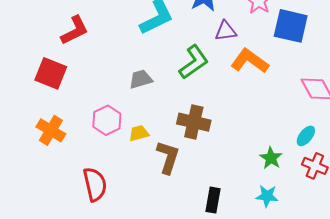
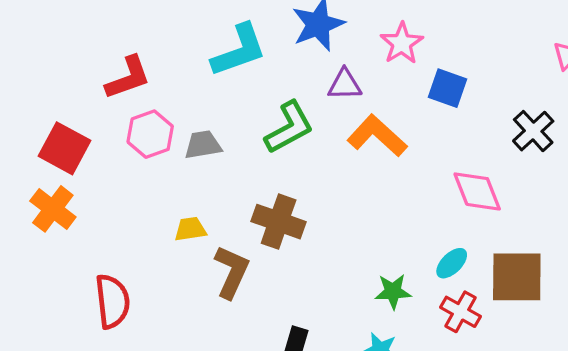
blue square: (291, 26) -> (447, 88), size x0.7
red L-shape: (75, 30) -> (128, 78), moved
red square: (51, 73) -> (64, 148), moved
pink hexagon: (107, 120) -> (150, 134), moved
green star: (271, 158) -> (393, 292), turned 30

